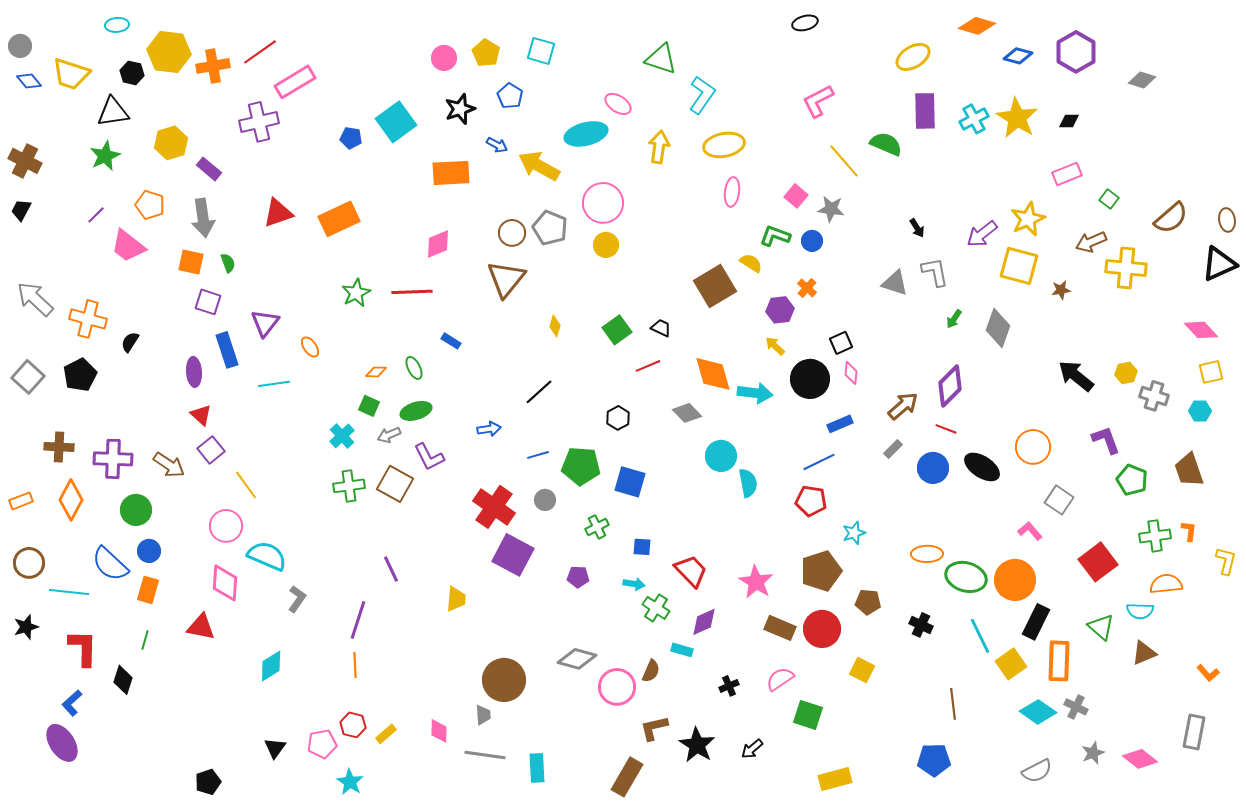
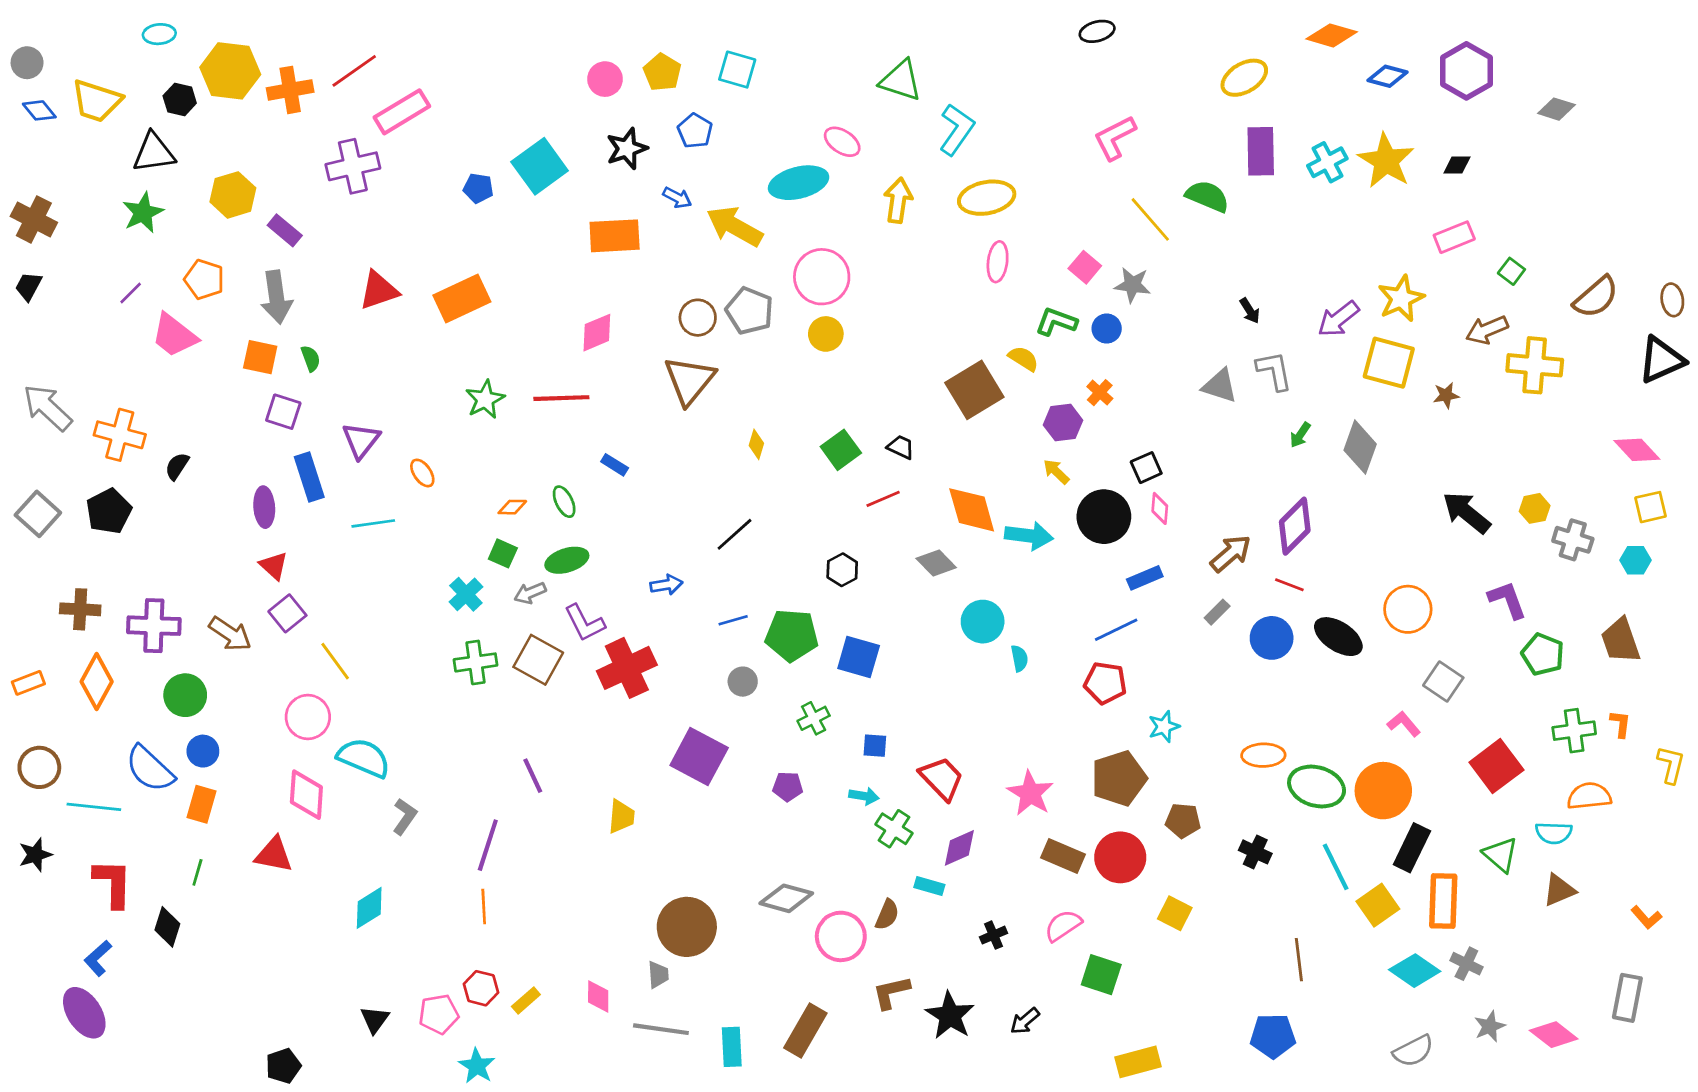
cyan semicircle: (748, 483) -> (1019, 658), size x0.7
red cross: (494, 507) -> (627, 668), moved, turned 30
brown rectangle: (627, 777) -> (805, 1031), moved

